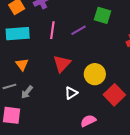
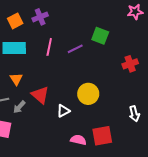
red triangle: (62, 64) -> (40, 95), moved, turned -36
red square: (114, 95) -> (102, 136), moved, turned 30
pink semicircle: (88, 121) -> (78, 140), turned 35

